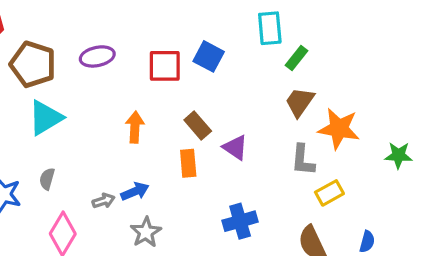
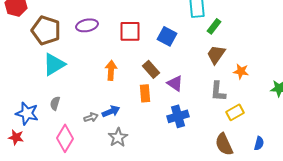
blue square: (209, 56) -> (167, 36), moved
orange star: (339, 129) -> (241, 71), size x0.6
blue cross: (240, 221) -> (178, 116), moved

